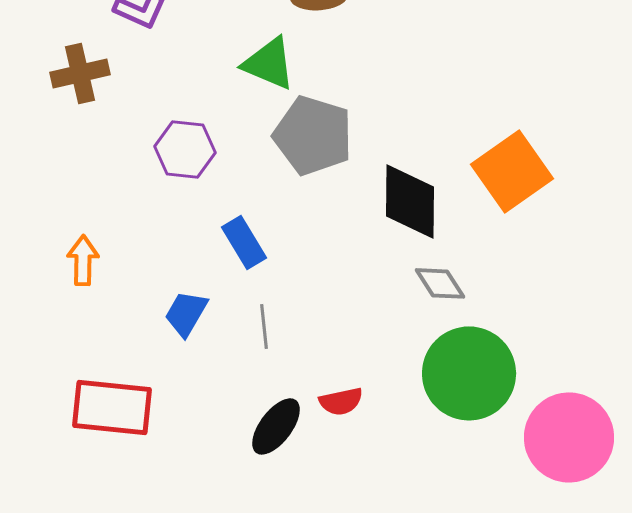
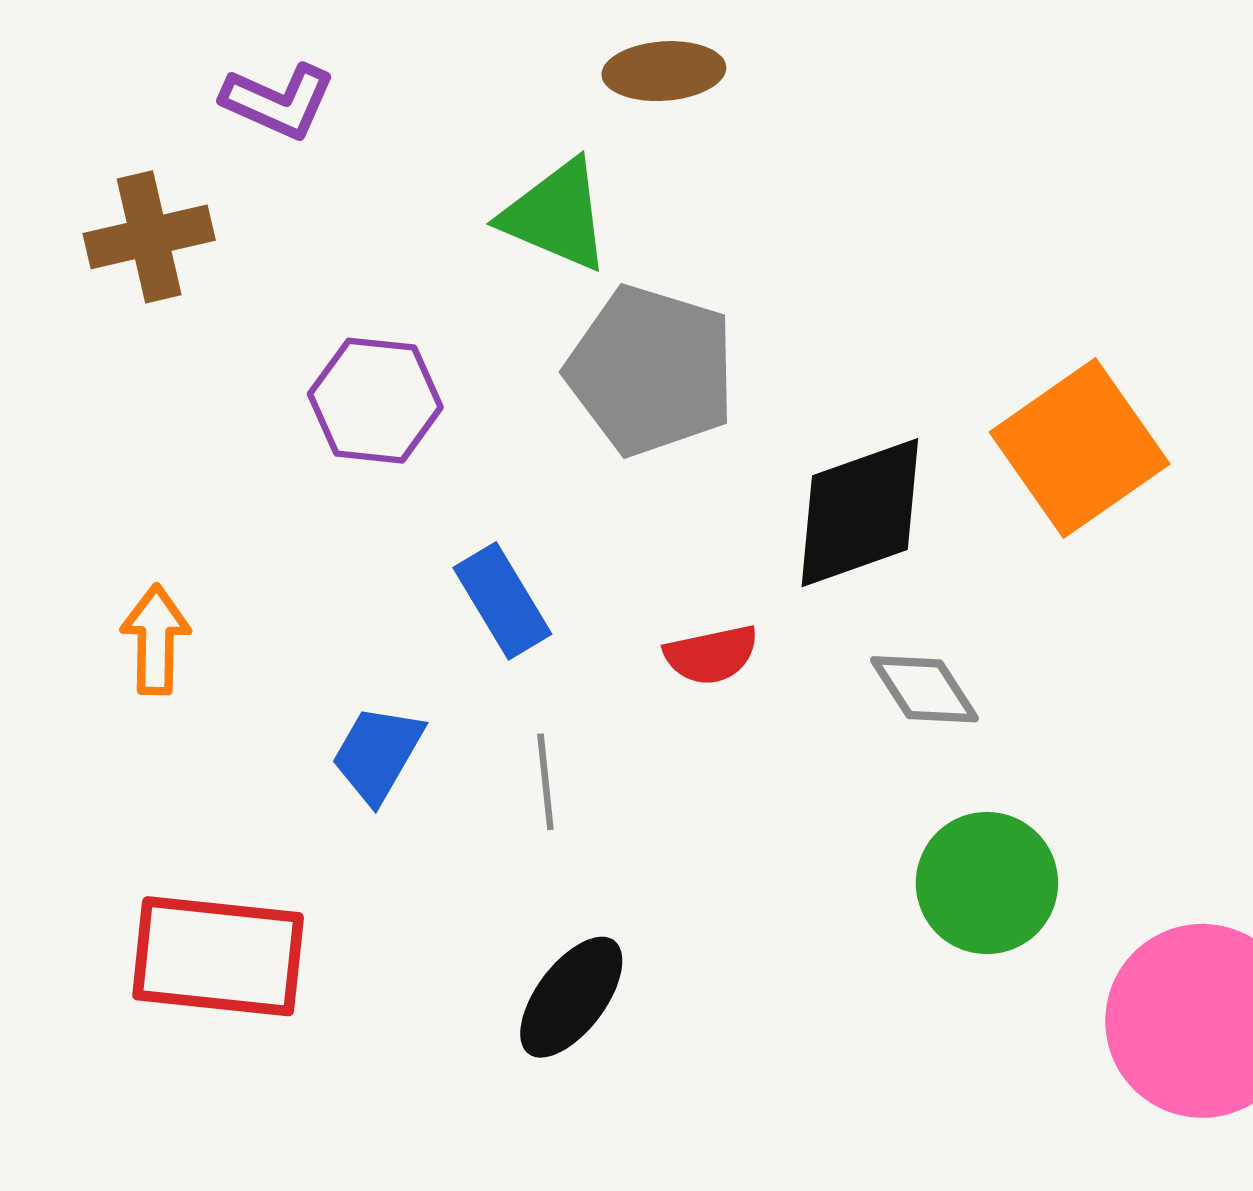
black diamond: (410, 201) -> (860, 513), turned 70
green circle: (469, 373) -> (987, 883), size x0.7
red semicircle: (341, 401) -> (711, 655), moved

